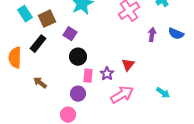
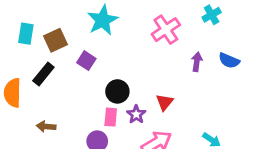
cyan rectangle: (25, 14) -> (26, 34), turned 42
black circle: (78, 57) -> (117, 91), moved
brown arrow: (40, 83) -> (46, 126), turned -32

